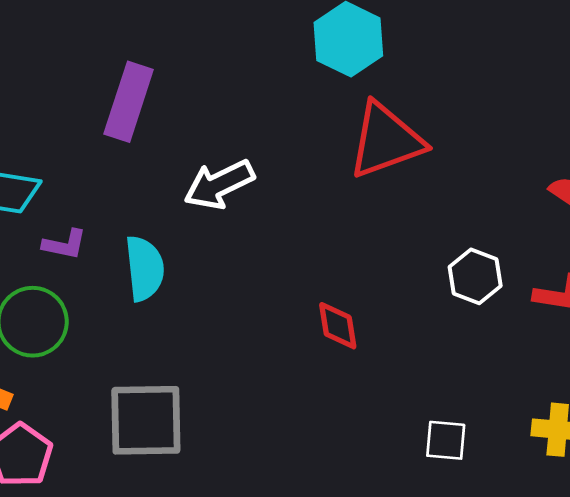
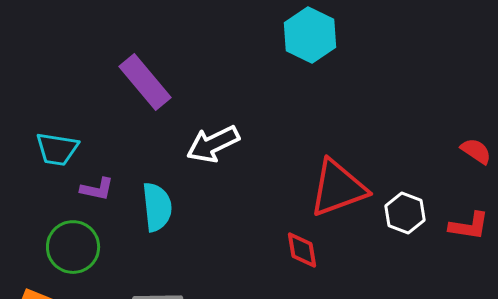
purple rectangle: (129, 102) -> (145, 82), turned -58
red triangle: (386, 140) -> (338, 188), moved

